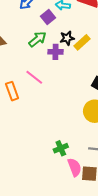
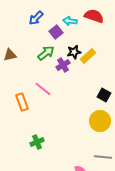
purple cross: (55, 52) -> (63, 65), turned -32
green cross: (61, 148) -> (37, 142), moved

